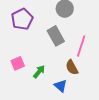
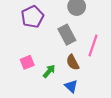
brown semicircle: (72, 67) -> (73, 62), moved

